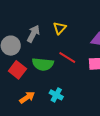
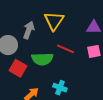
yellow triangle: (60, 28) -> (54, 21), size x1.5

